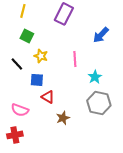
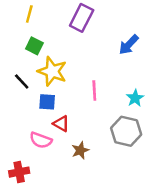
yellow star: (41, 56) -> (52, 71), size x1.6
pink line: (75, 59) -> (94, 90), moved
cyan star: (95, 77) -> (135, 98), moved
pink semicircle: (20, 110) -> (41, 140), moved

